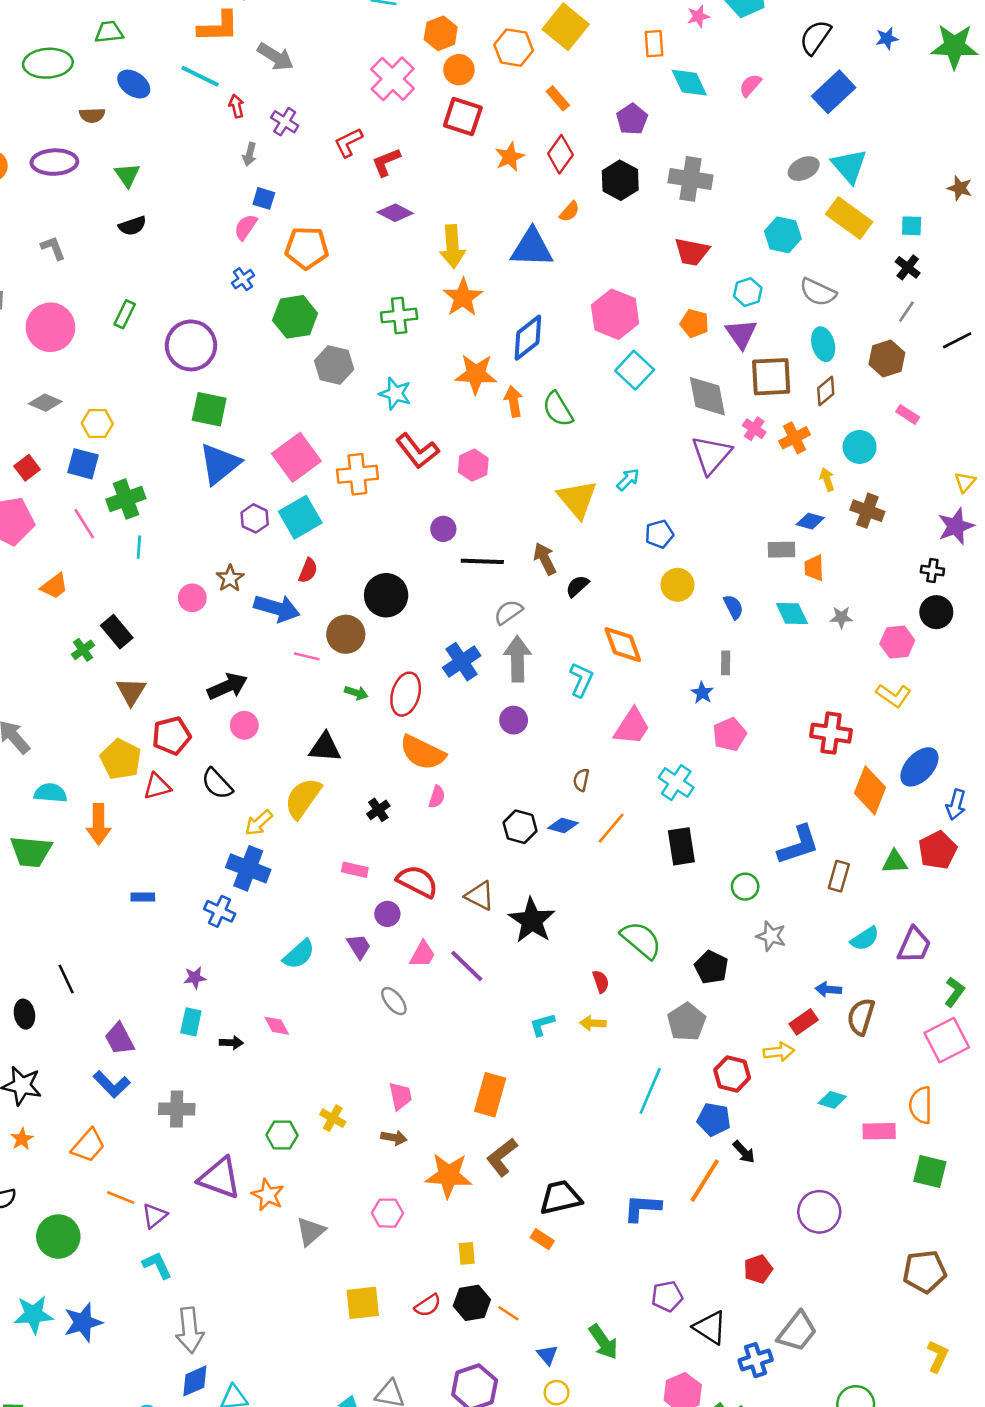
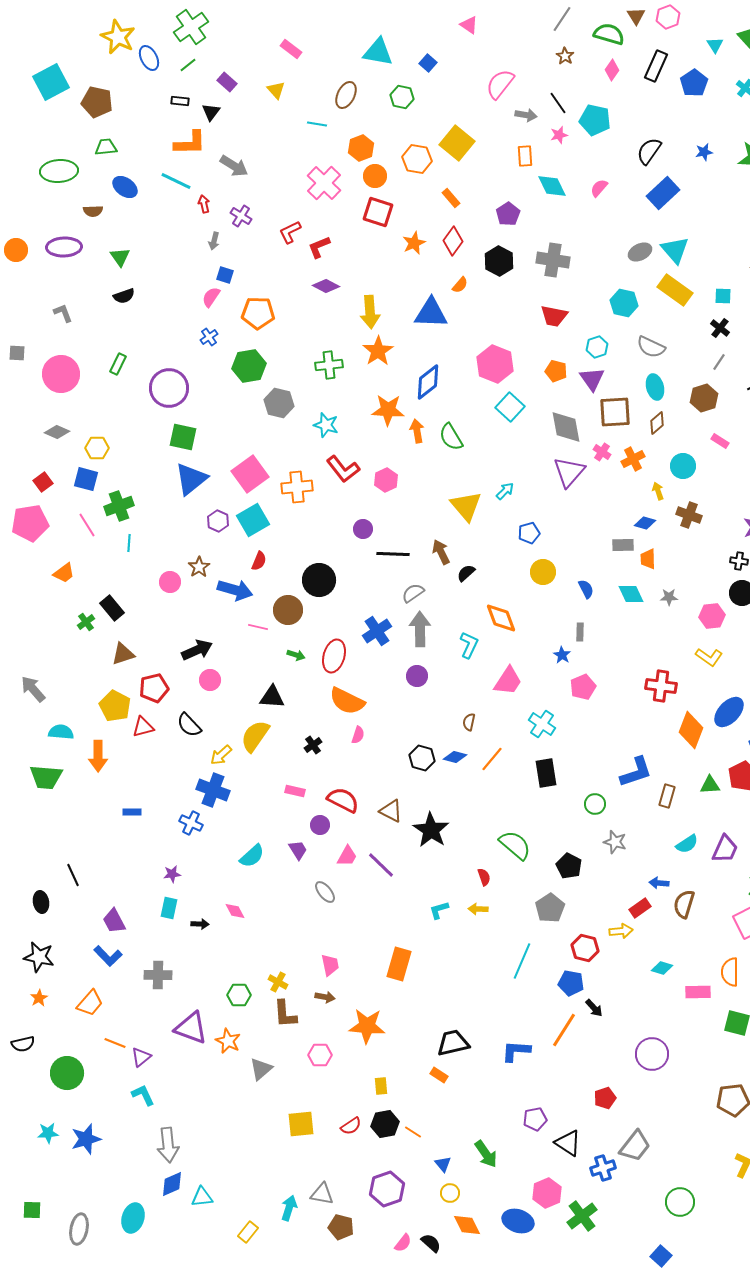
brown triangle: (131, 691) -> (123, 654), turned 40
brown L-shape: (502, 1157) -> (285, 1014), moved, turned -56
cyan star: (34, 1315) -> (48, 1133), size x0.7

